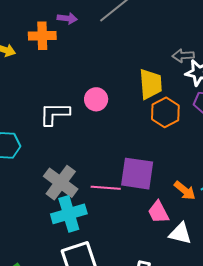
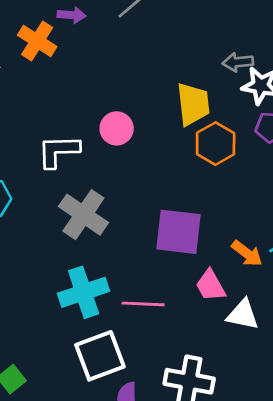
orange cross: (42, 36) -> (37, 41), turned 36
gray cross: (61, 183) -> (83, 215), moved
pink line: (106, 188) -> (143, 304), moved

